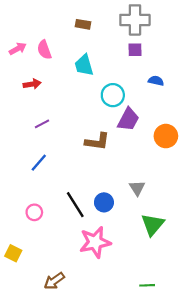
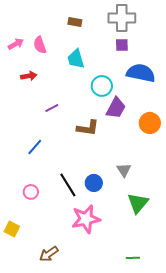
blue semicircle: (156, 81) -> (141, 73), size x2.0
purple line: (42, 124) -> (52, 108), moved

